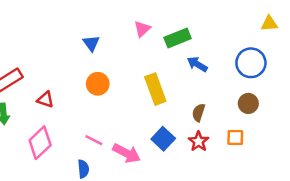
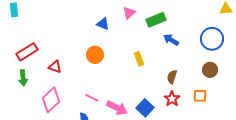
blue triangle: (91, 43) -> (103, 24), moved, turned -32
yellow rectangle: (155, 89) -> (139, 59), size x0.6
blue square: (163, 139) -> (145, 108), moved

